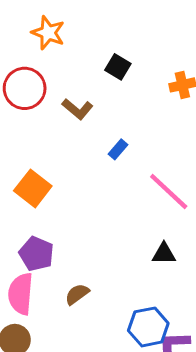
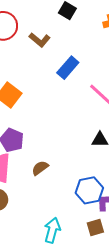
blue rectangle: (118, 149) -> (68, 68), size x1.6

